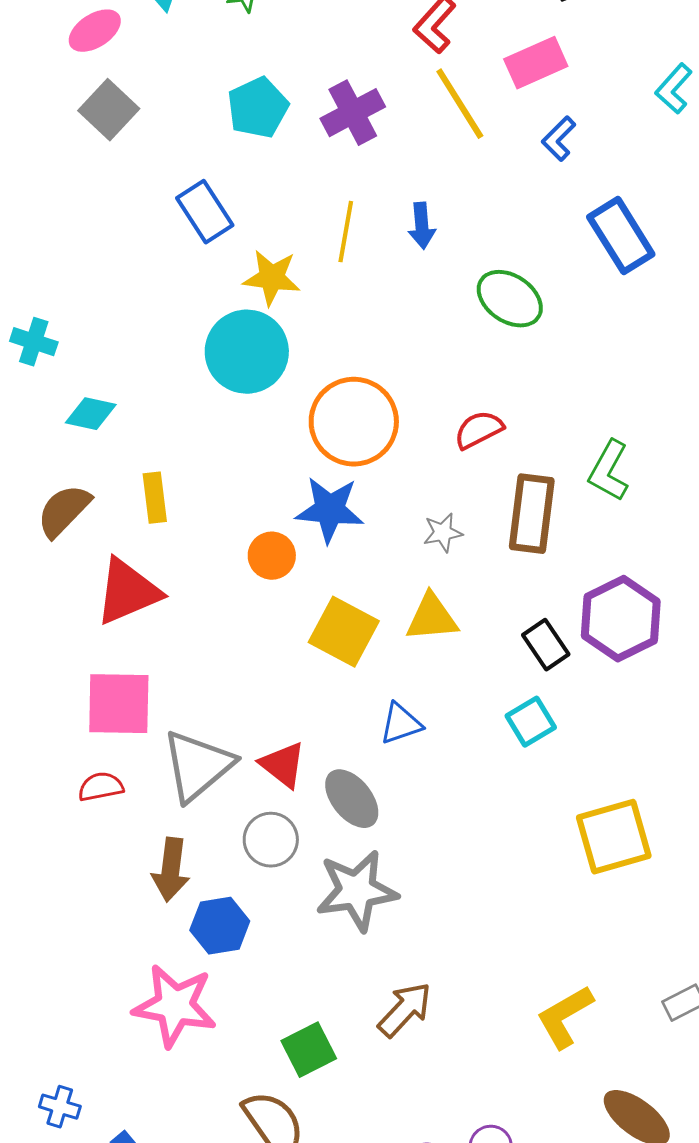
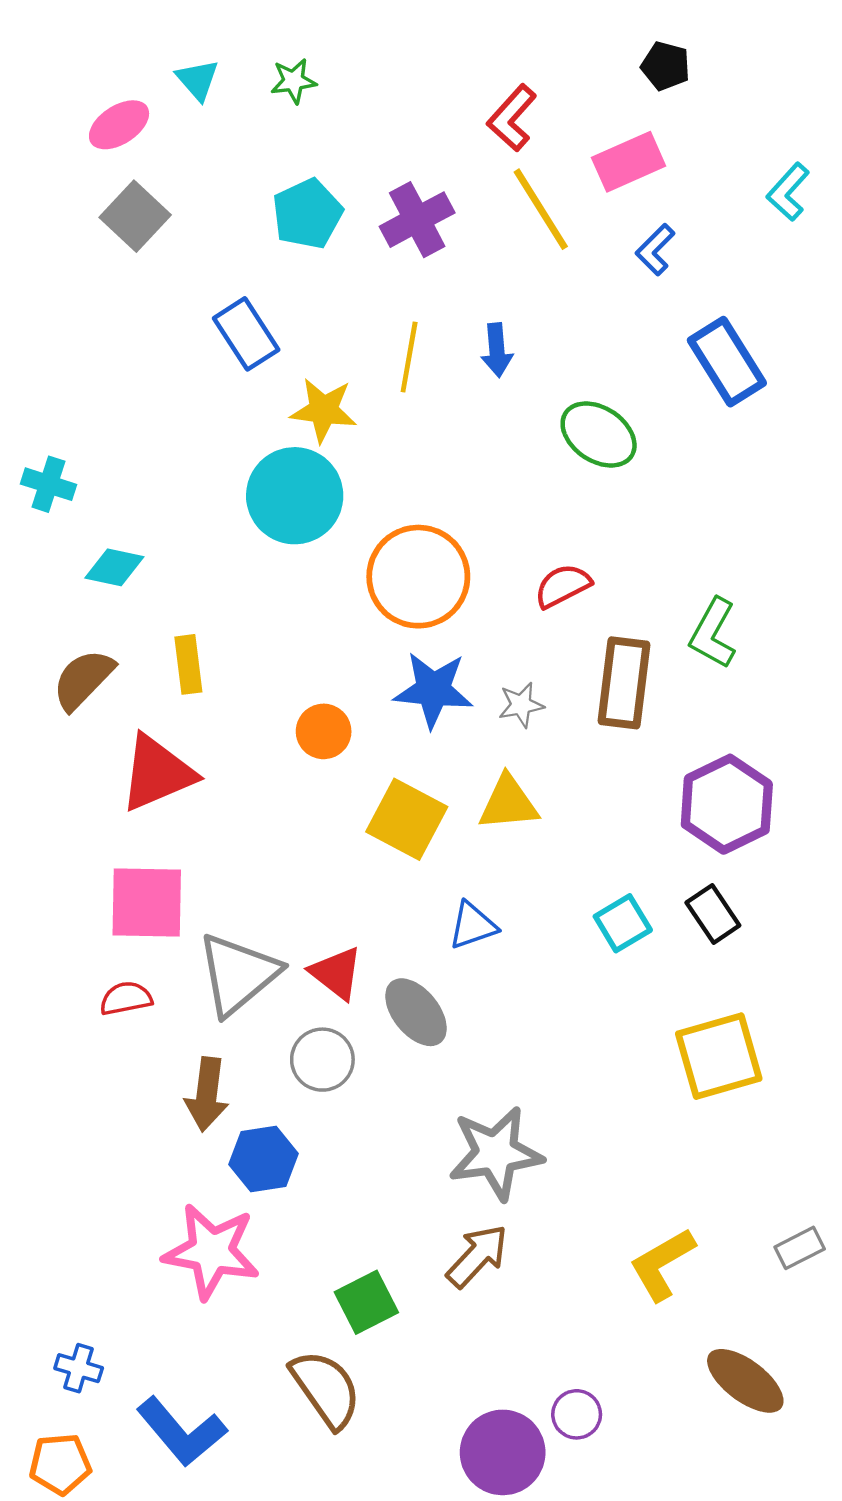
blue star: (330, 510) -> (433, 690), moved
black rectangle: (546, 645) -> (713, 914), moved
gray star: (357, 891) -> (496, 1153), moved

